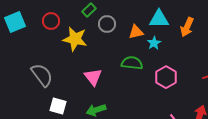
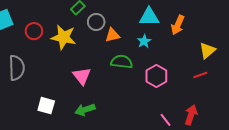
red circle: (51, 21) -> (34, 31), moved
orange triangle: (136, 32) -> (112, 35), moved
gray semicircle: (42, 75) -> (17, 68), moved, turned 35

